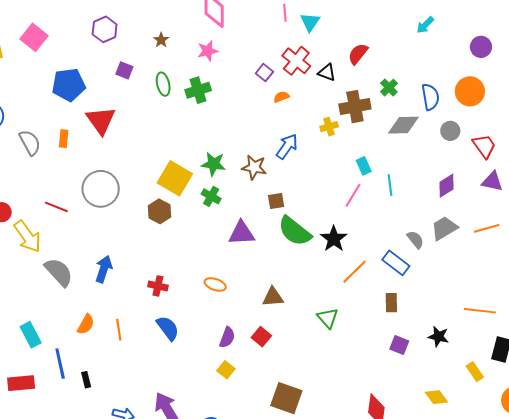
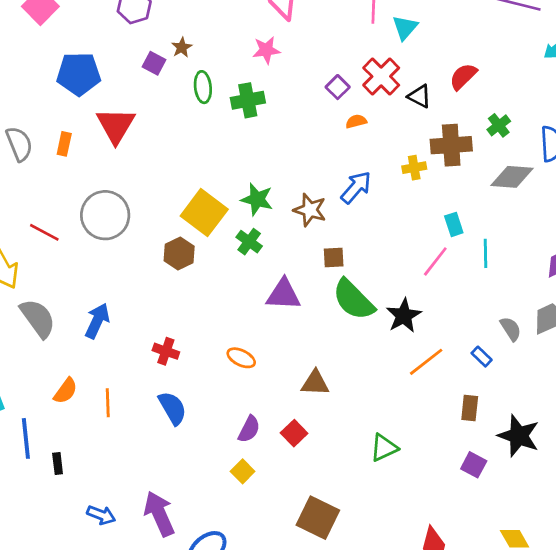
brown star: (161, 40) -> (182, 47), moved
blue rectangle: (396, 263) -> (482, 357), size x0.6
green triangle: (328, 318) -> (384, 448), moved, turned 40
black star: (438, 337) -> (519, 436), moved, size x1.5

